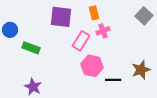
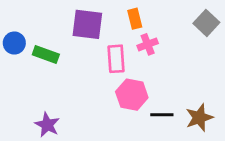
pink rectangle: (81, 41) -> (116, 59), turned -36
green rectangle: (31, 48) -> (46, 54), moved
brown star: (141, 70) -> (199, 118), moved

